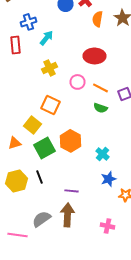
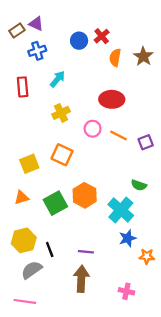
blue cross: (28, 22) -> (37, 51), moved
green semicircle: (100, 108) -> (139, 185), moved
yellow square: (32, 125) -> (29, 164), moved, turned 30
cyan cross: (102, 154) -> (121, 210), size x1.6
black line: (40, 177) -> (50, 250), moved
gray semicircle: (42, 219) -> (32, 270), moved

